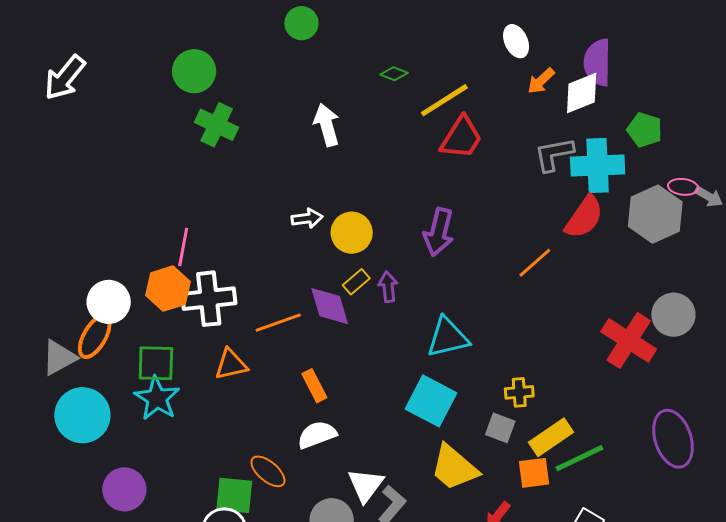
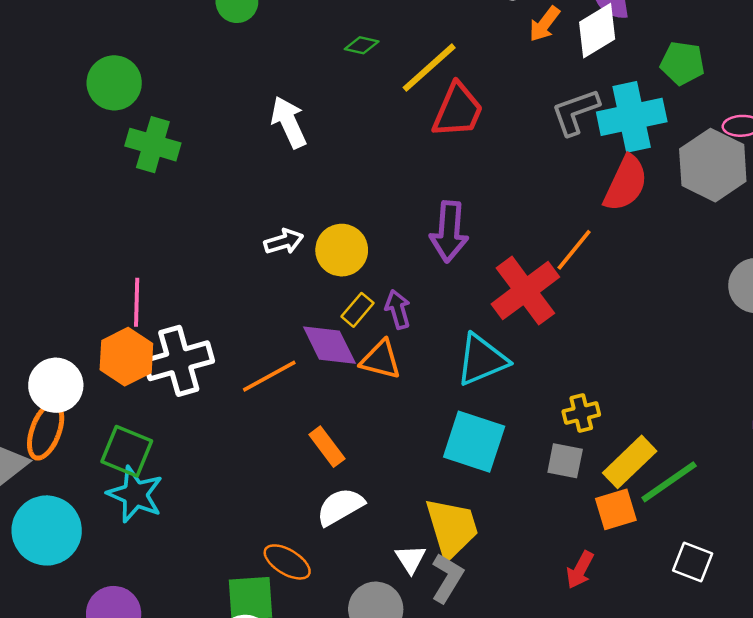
red cross: (629, 340) -> (525, 291), moved, turned 30
green square: (156, 363) -> (127, 451), turned 30
orange triangle: (231, 364) -> (381, 360), moved, turned 36
yellow trapezoid: (454, 468) -> (452, 528), moved, turned -138
white triangle: (366, 485) -> (411, 559), size x0.7

